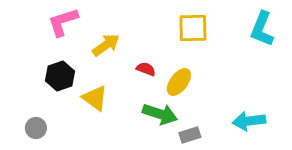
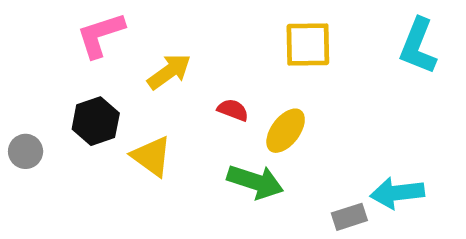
gray circle: (36, 128) -> (26, 151), moved
gray rectangle: (190, 135) -> (349, 217), moved

